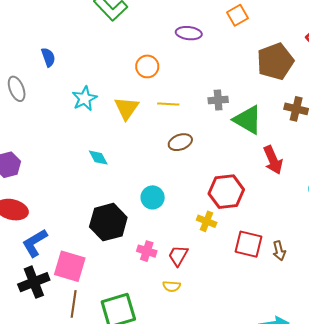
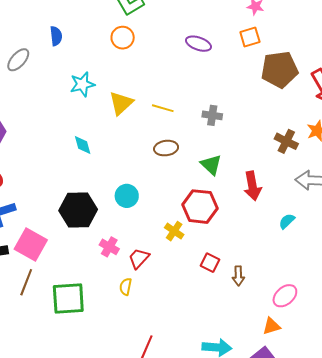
brown pentagon: (275, 61) -> (280, 70), moved
orange circle: (147, 66) -> (123, 38), moved
gray ellipse: (17, 89) -> (18, 60), turned 50
green triangle: (248, 120) -> (211, 165), moved, size x0.7
red square: (249, 244) -> (210, 263), size x0.7
yellow semicircle: (172, 286) -> (126, 287), turned 84

